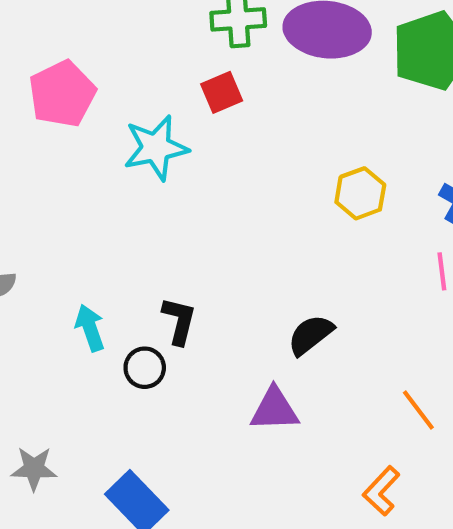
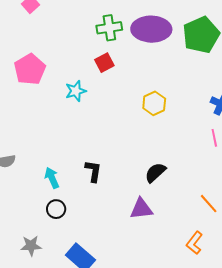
cyan star: (156, 148) -> (76, 91), size x0.7
yellow hexagon: (360, 193) -> (154, 103), moved
black circle: (145, 368) -> (56, 209), moved

